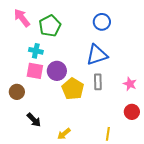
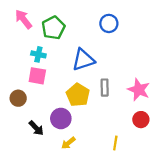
blue triangle: (97, 55) -> (83, 60), moved
purple circle: (57, 71) -> (61, 118), moved
pink star: (130, 84) -> (139, 90), size x1.5

